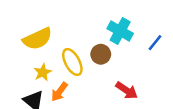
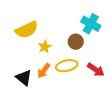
yellow ellipse: (72, 62) -> (67, 66), moved, turned -75
yellow star: (43, 72) -> (45, 47), moved

